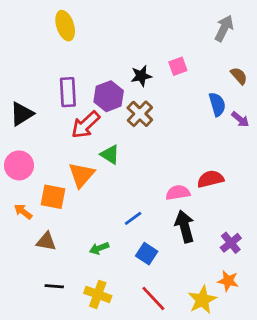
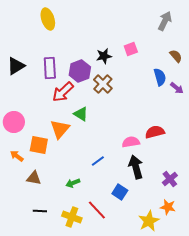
black triangle: (22, 114) -> (16, 66), moved
blue square: (147, 254) -> (120, 192), moved
red line: (153, 298) -> (97, 210), moved

